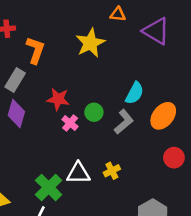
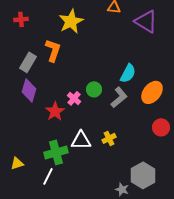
yellow star: (90, 43) -> (71, 21), moved
orange L-shape: (35, 50) -> (53, 50), moved
red star: (58, 99) -> (55, 111), moved, turned 30
green cross: (49, 187) -> (56, 152), turned 30

